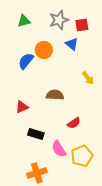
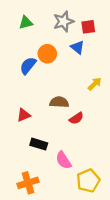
yellow arrow: (88, 78) -> (95, 84), turned -96
red semicircle: (74, 123) -> (76, 118), moved
yellow pentagon: (82, 156) -> (88, 181), moved
orange cross: (37, 173) -> (28, 183), moved

